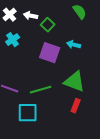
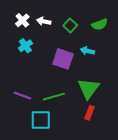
green semicircle: (80, 12) -> (100, 24), moved, turned 105
green square: (48, 25) -> (70, 25), moved
green triangle: (75, 82) -> (88, 88), turned 45

